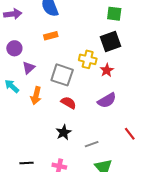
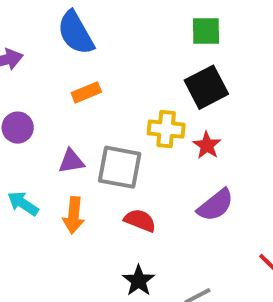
purple triangle: (29, 68) -> (71, 161), moved, turned 40

